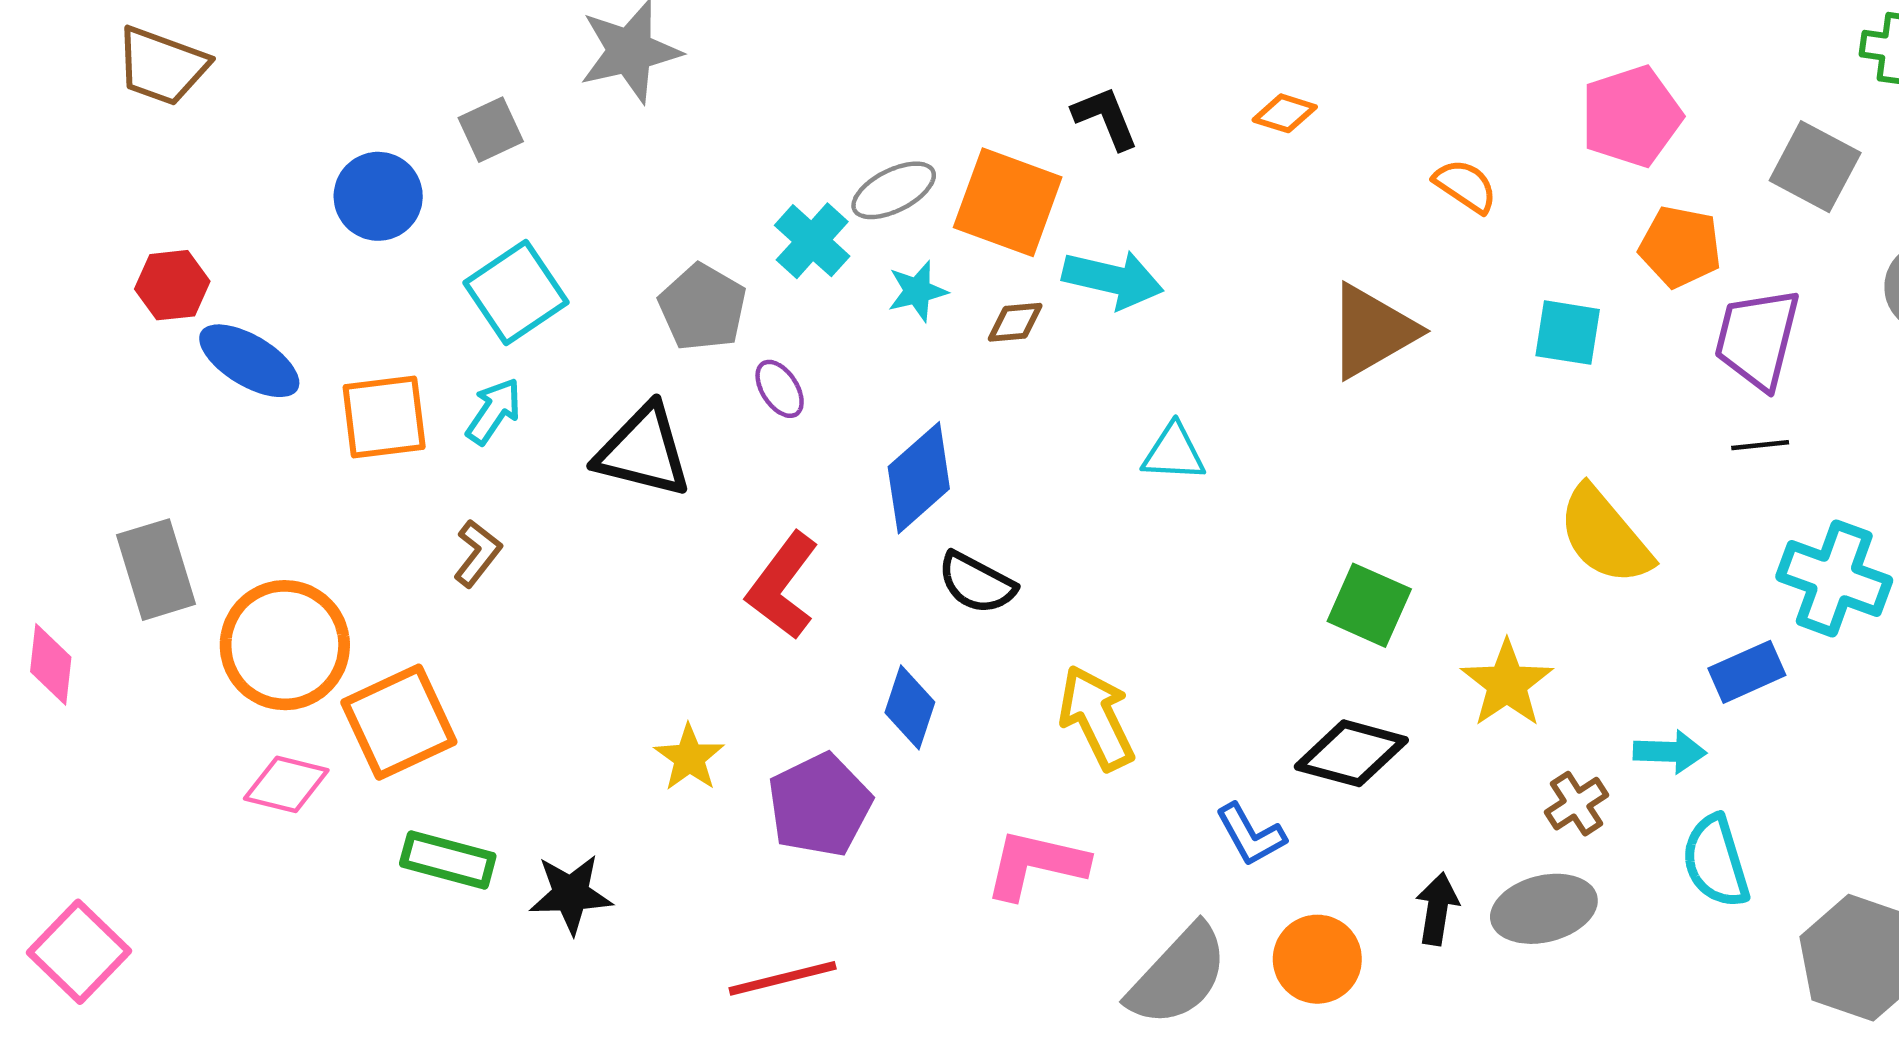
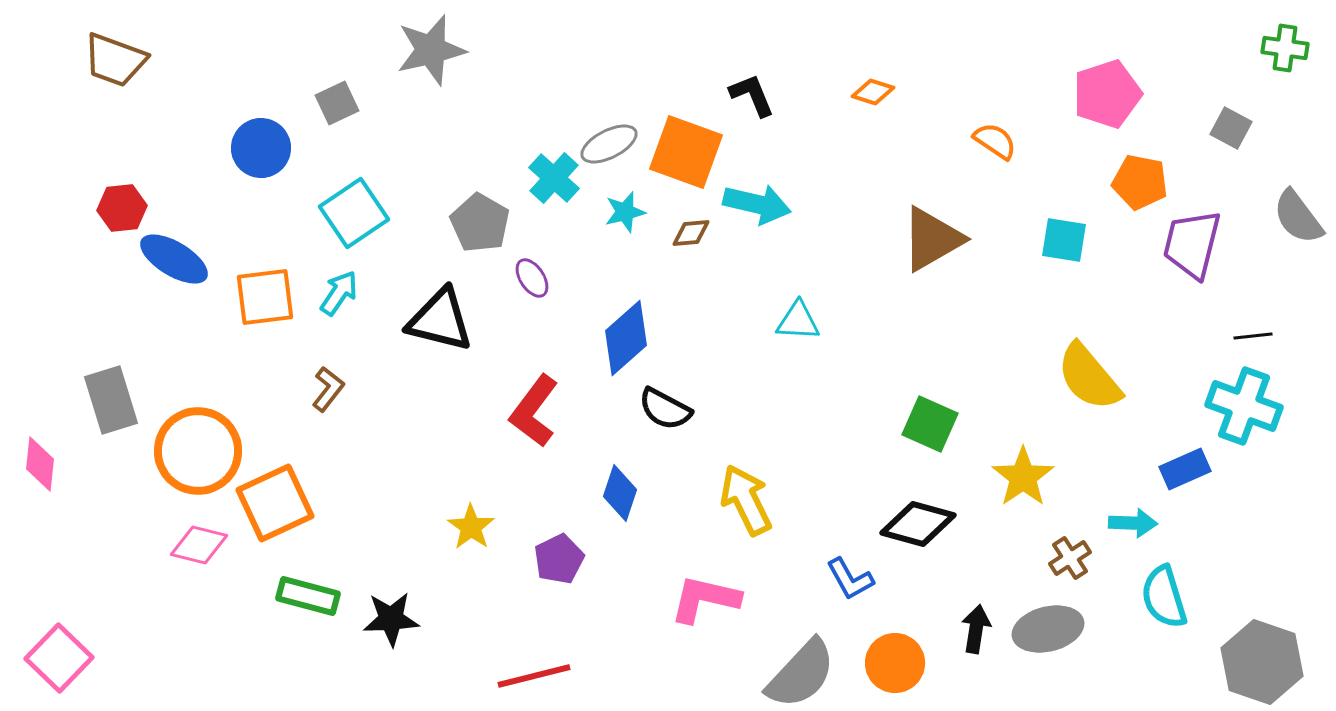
gray square: (1815, 167) -> (1231, 128), size x0.7
black line: (1760, 445) -> (1253, 336), moved
purple pentagon: (820, 805) -> (559, 559), size x0.7

